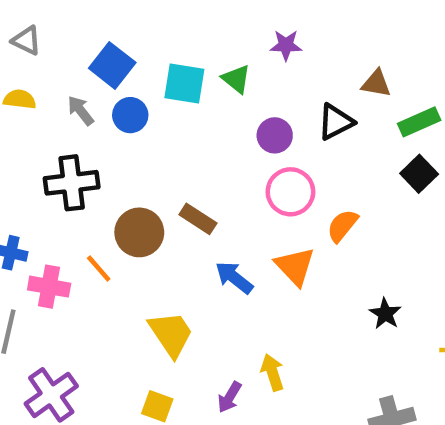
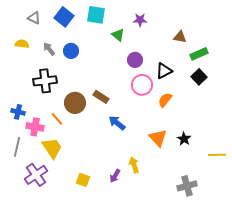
gray triangle: (26, 41) -> (34, 18), moved
blue square: (112, 65) -> (64, 17), moved
cyan square: (184, 83) -> (96, 15), moved
black triangle: (336, 122) -> (164, 71), moved
orange triangle: (295, 266) -> (158, 138), moved
yellow trapezoid: (171, 334) -> (52, 148), moved

